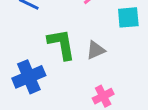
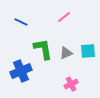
cyan square: (128, 17) -> (88, 51), moved

